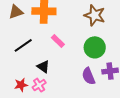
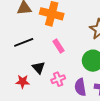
red star: (21, 85) -> (23, 82), moved
pink cross: (39, 85) -> (58, 79), moved

